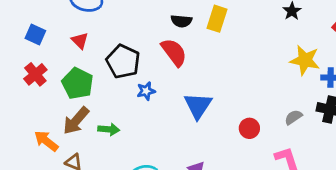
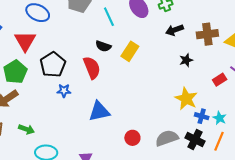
red triangle: (80, 41) -> (25, 41), size x1.6
blue triangle: (198, 106) -> (99, 111), turned 30
gray semicircle: (293, 117) -> (167, 138), size x1.6
green arrow: (109, 129) -> (26, 129), moved

